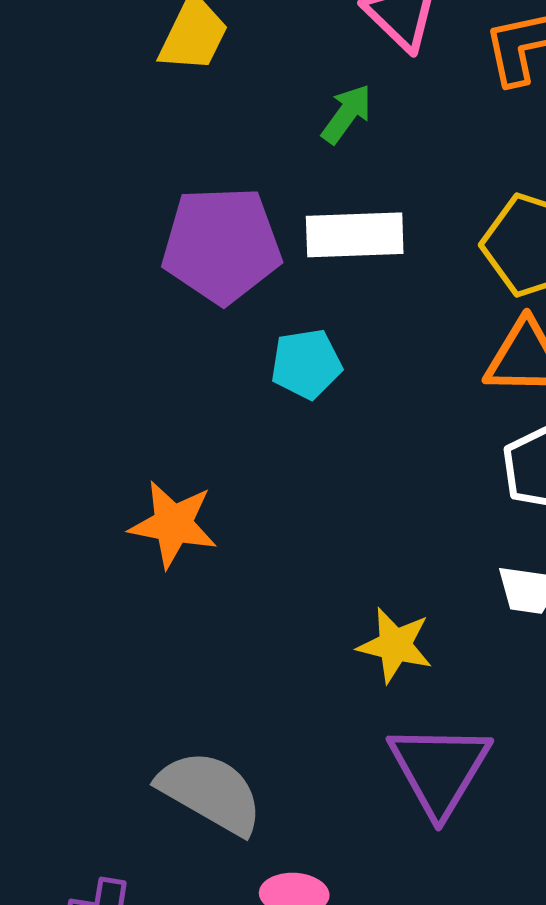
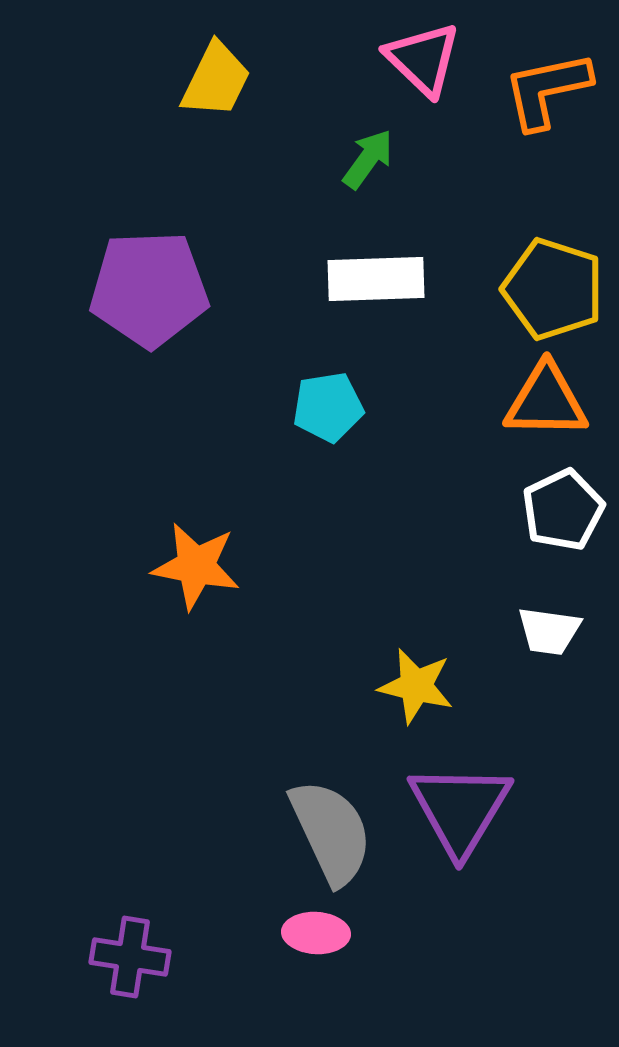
purple pentagon: (222, 245) -> (149, 289), moved
gray semicircle: (211, 792) -> (331, 832), moved, turned 35

